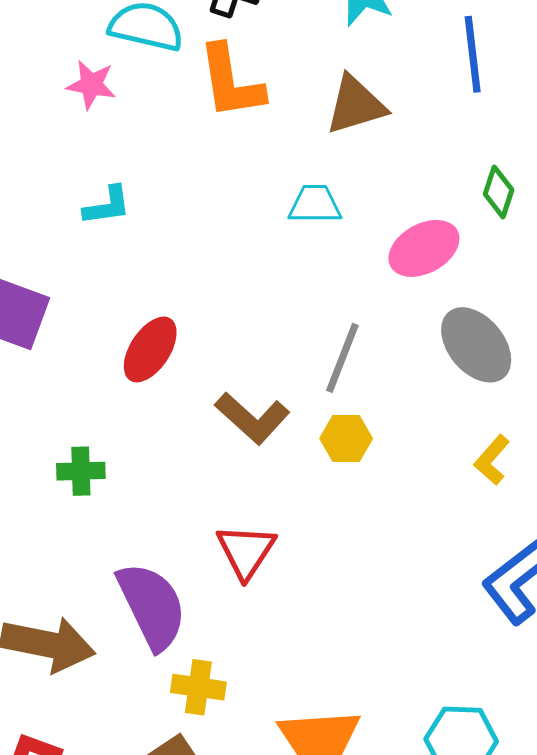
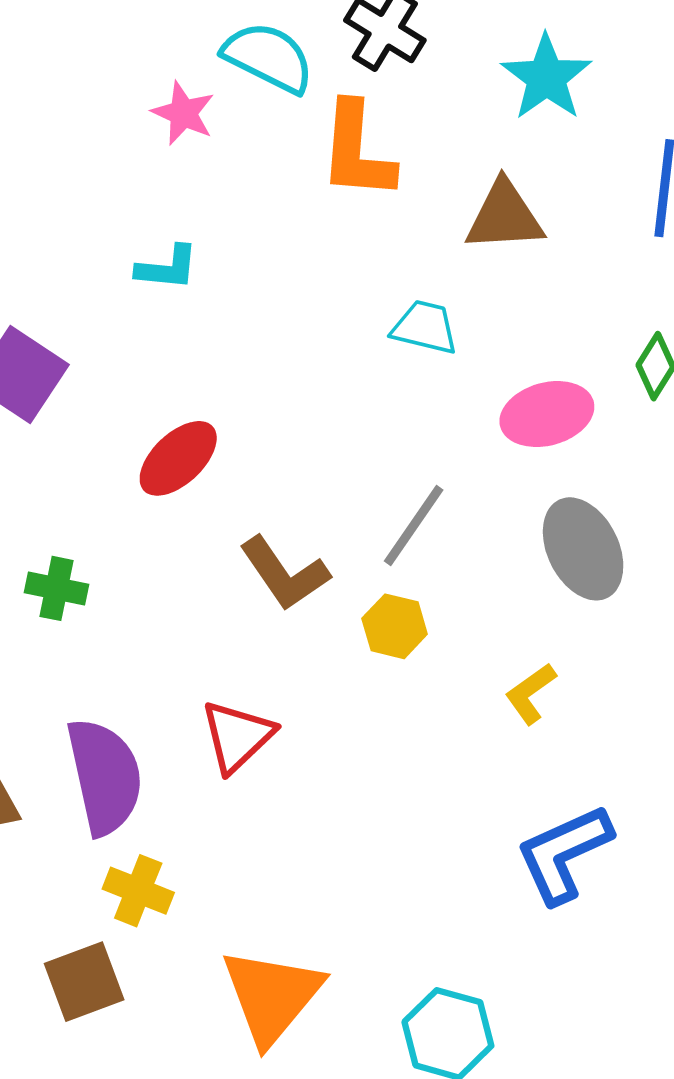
yellow L-shape: (492, 460) -> (531, 694), moved

